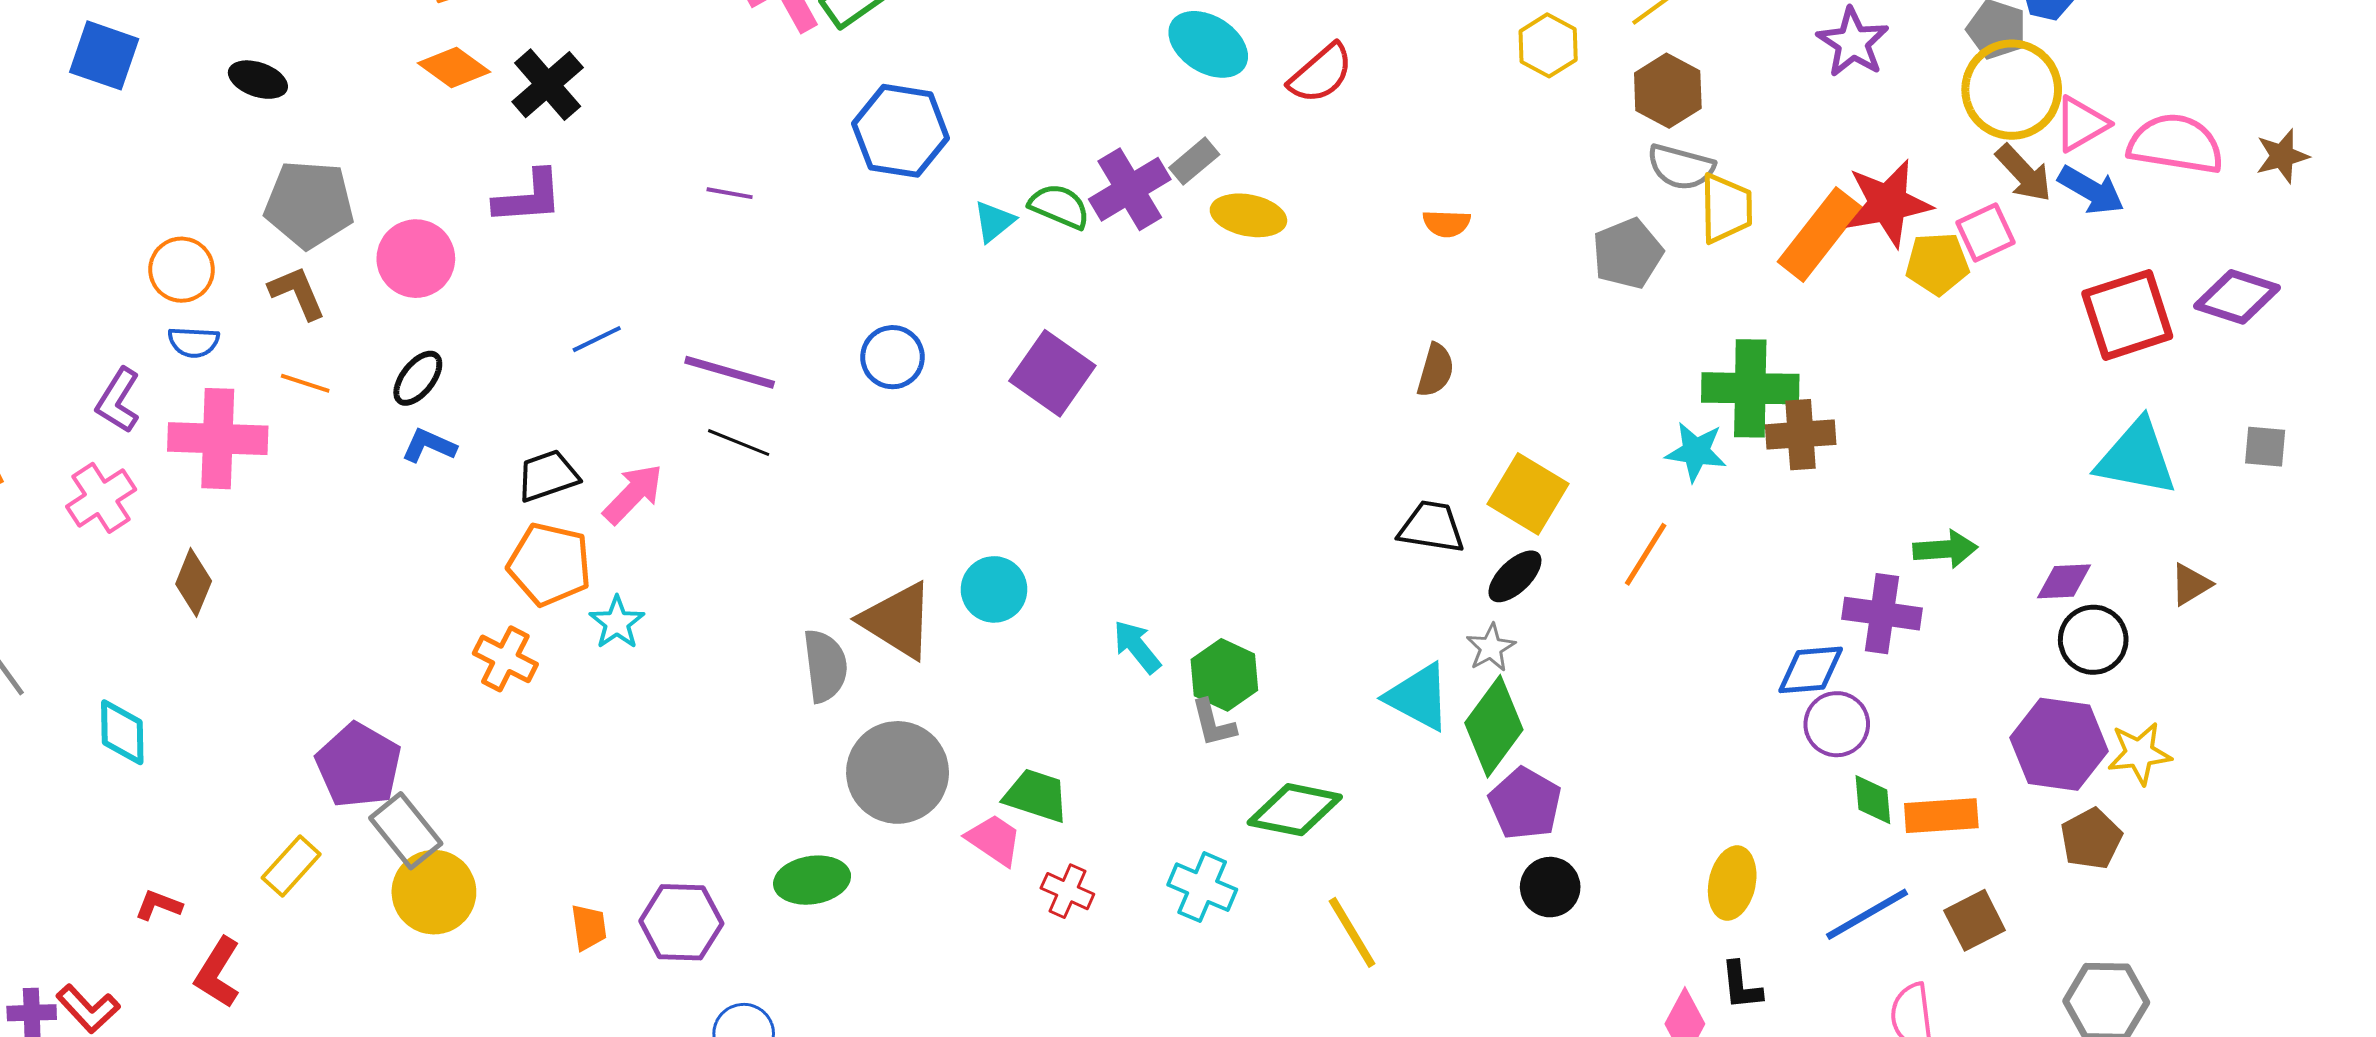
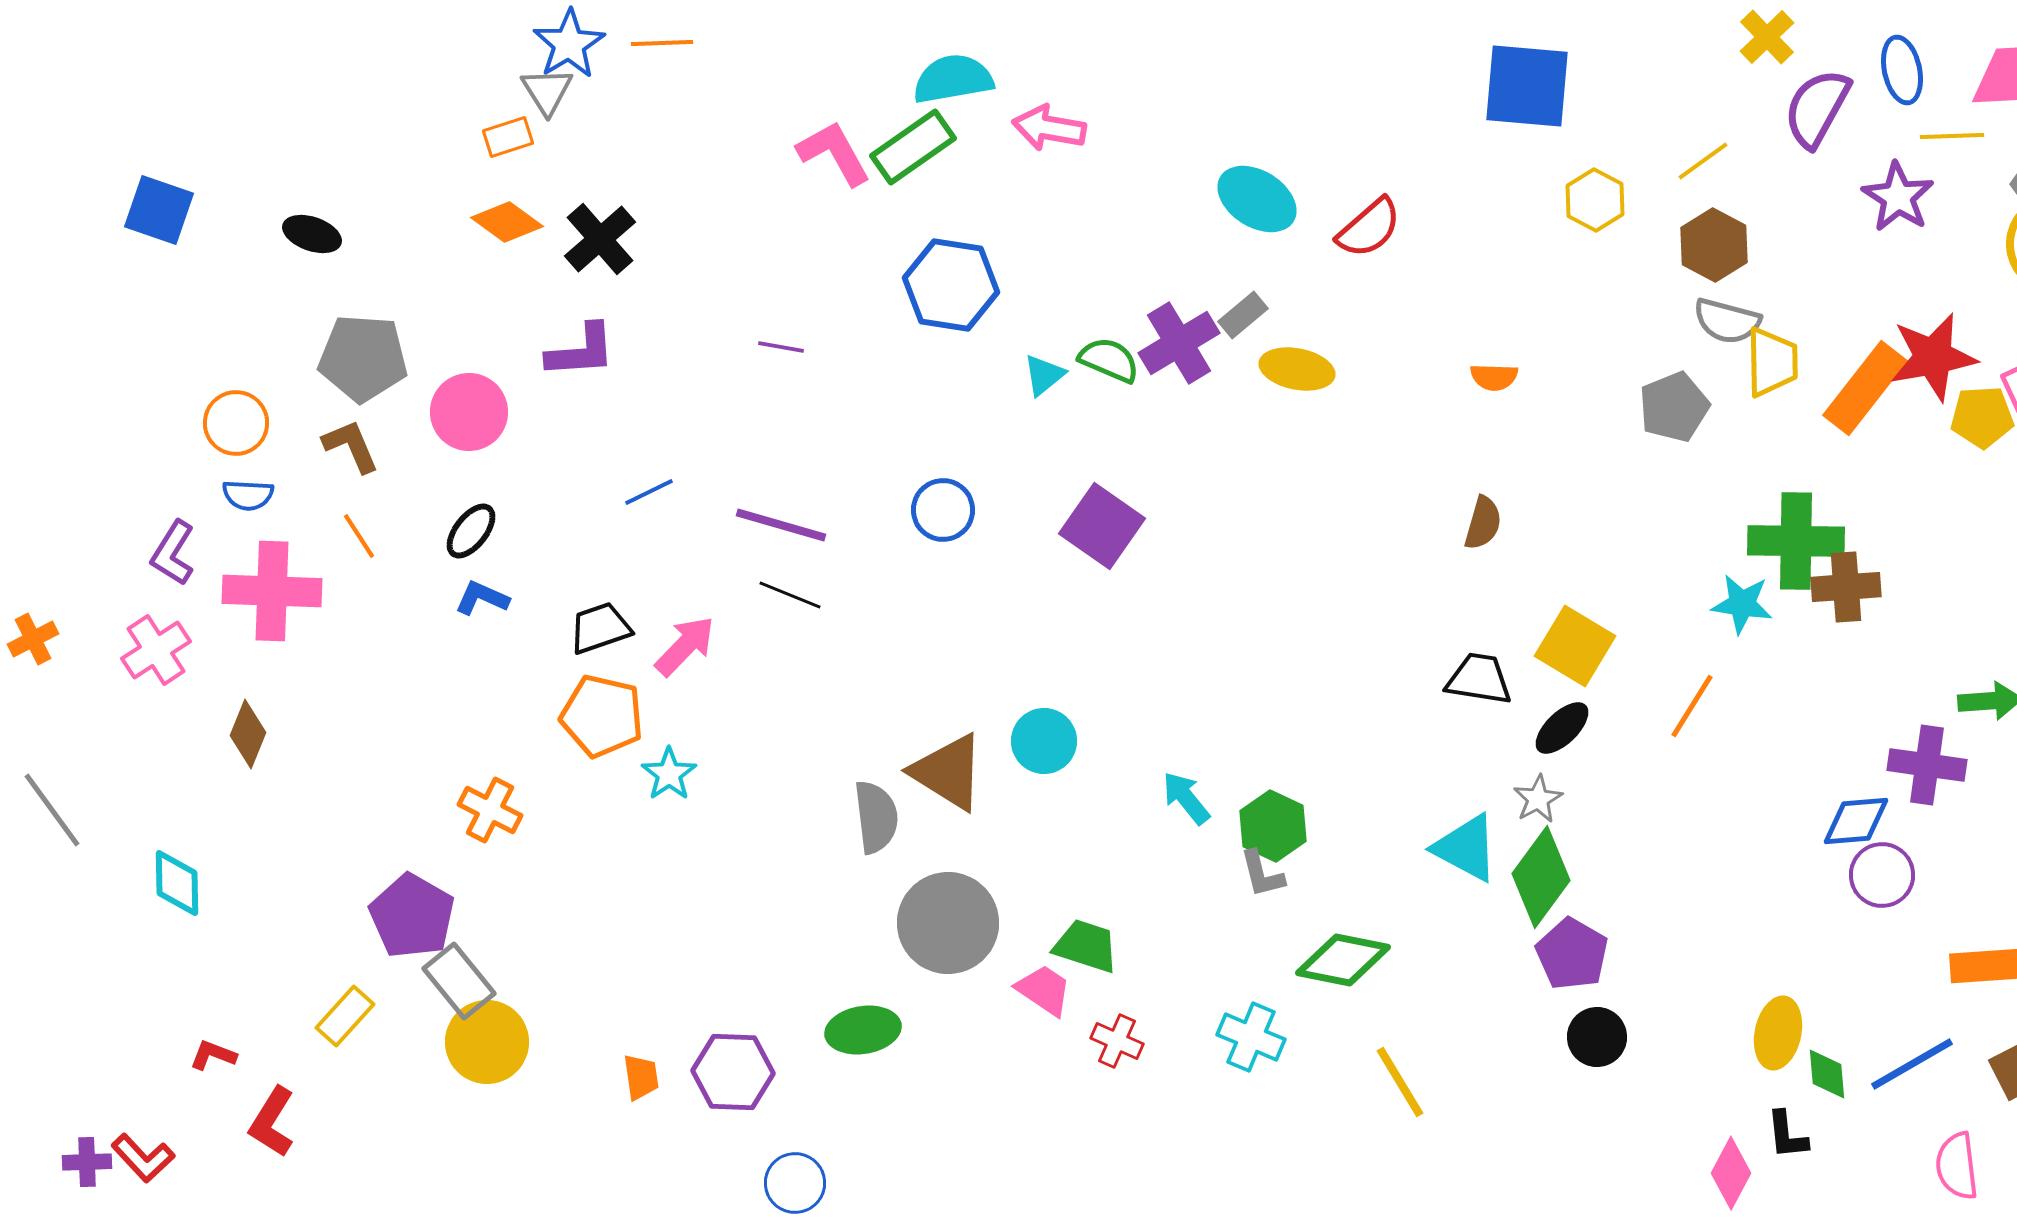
orange line: (305, 383) -> (359, 536), turned 39
orange cross: (505, 659) -> (490, 810), moved
green diamond: (1873, 800) -> (1827, 1074), moved

